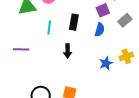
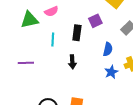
purple square: (103, 10) -> (95, 21), moved
blue semicircle: (100, 30) -> (108, 49), moved

